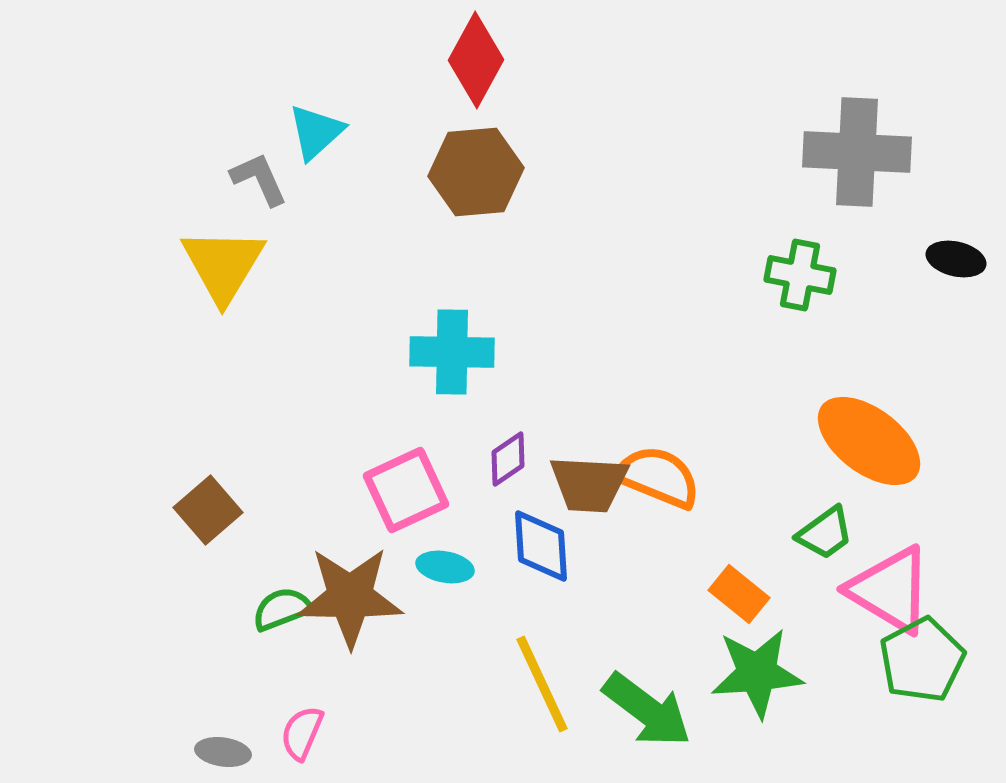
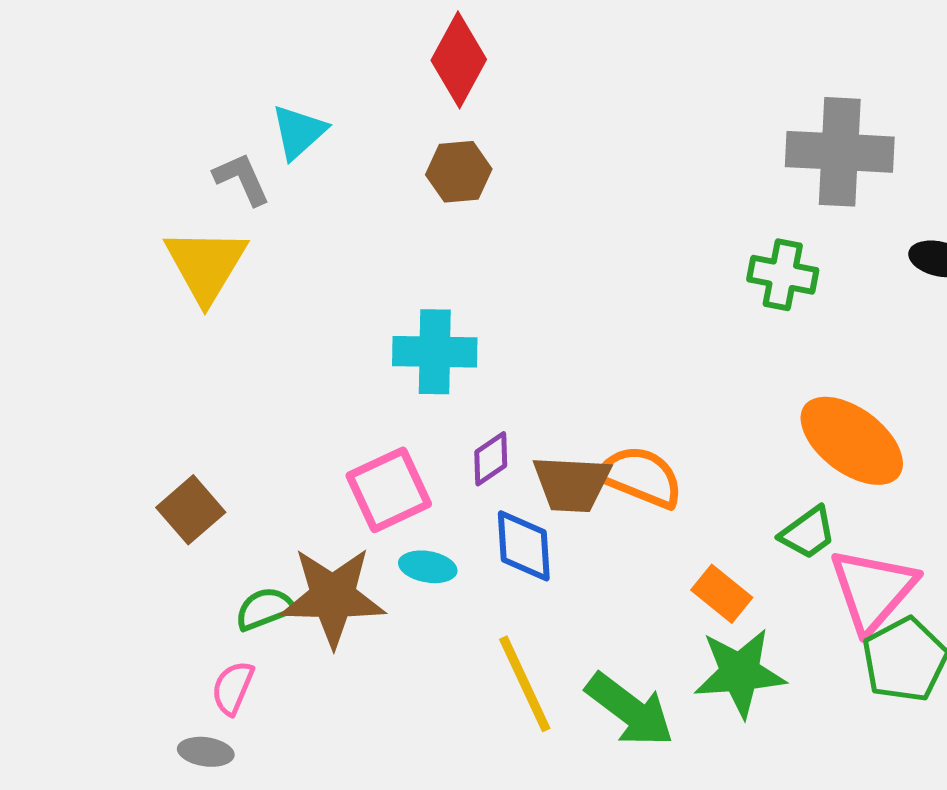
brown hexagon: (476, 172) -> (459, 172), size x0.7
pink triangle: (890, 590) -> (873, 590), turned 40
pink semicircle: (302, 733) -> (233, 688), moved

